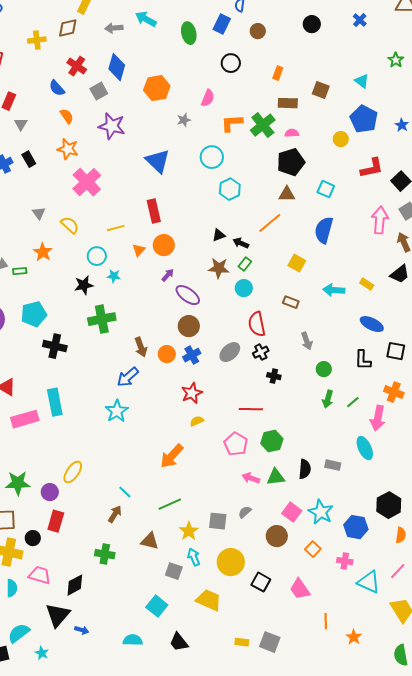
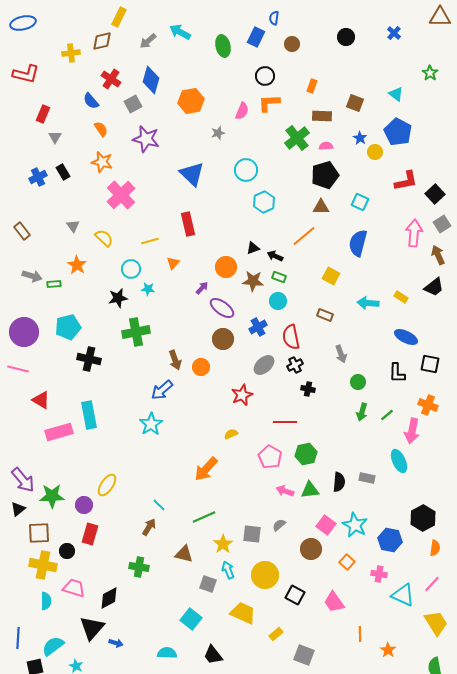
gray arrow: (114, 28) -> (148, 41), turned -36
orange L-shape: (232, 123) -> (269, 103), moved
blue star: (402, 125) -> (360, 138), moved
orange circle: (164, 245) -> (226, 267), moved
green rectangle: (245, 264) -> (279, 277), turned 72
blue cross: (192, 355) -> (258, 327), moved
red star: (192, 393) -> (242, 395), moved
yellow rectangle: (242, 642) -> (276, 634), moved, turned -48

